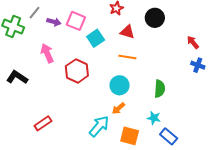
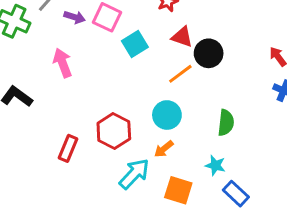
black circle: (155, 18) -> (209, 53), moved
orange line: (127, 57) -> (180, 74), turned -48
red hexagon: (77, 71) -> (114, 131), moved
red rectangle: (43, 123) -> (68, 148), moved, turned -36

